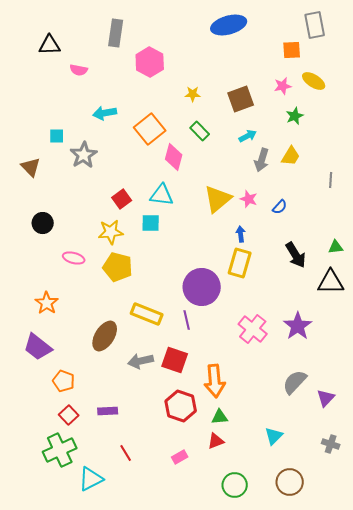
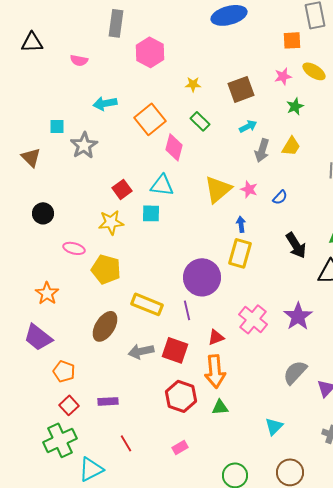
black triangle: (50, 45) -> (32, 42), moved
yellow pentagon: (118, 267) -> (106, 269), moved
red triangle: (216, 441) -> (216, 337), moved

